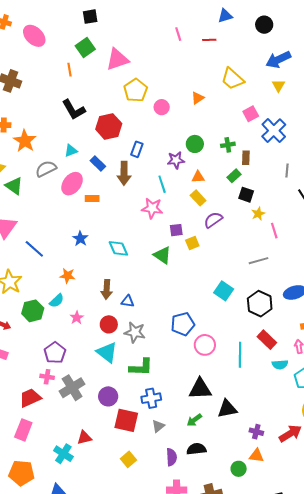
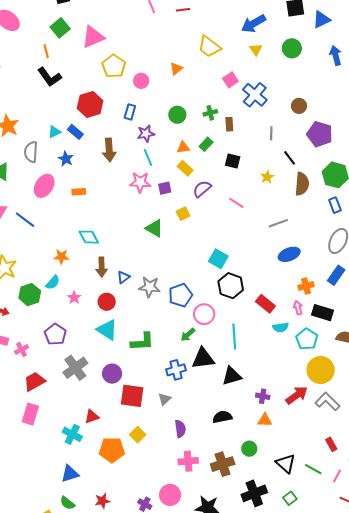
black L-shape: (74, 110) -> (49, 77), moved
blue rectangle: (137, 149) -> (130, 112), moved
purple star: (176, 160) -> (146, 134), moved
blue rectangle: (98, 163) -> (75, 132), moved
gray semicircle: (46, 169) -> (31, 152), turned -55
green rectangle: (234, 176) -> (206, 144), moved
pink ellipse: (72, 184) -> (44, 186), moved
orange rectangle: (92, 199) -> (79, 192), moved
yellow star: (258, 214) -> (267, 177), moved
purple square: (176, 230) -> (165, 188), moved
pink line: (274, 231) -> (236, 203), moved, turned -35
blue star: (80, 239) -> (66, 159), moved
cyan diamond: (118, 248) -> (89, 237), moved
blue line: (34, 249) -> (25, 220), moved
gray line: (258, 261) -> (278, 223), moved
blue triangle: (128, 301) -> (124, 277), turned -40
black hexagon: (260, 304) -> (231, 286), moved
gray star: (135, 332) -> (149, 287), moved
cyan line: (240, 355) -> (234, 337), moved
pink cross: (47, 377) -> (22, 350), moved, turned -32
blue cross: (151, 398) -> (176, 370), moved
green arrow: (194, 420) -> (188, 335), moved
black semicircle: (196, 449) -> (222, 417), moved
green circle: (239, 469) -> (249, 449), moved
orange pentagon: (22, 473) -> (112, 450), moved

